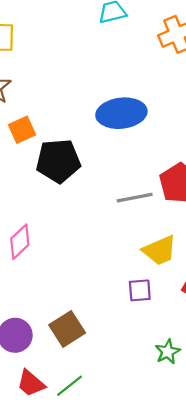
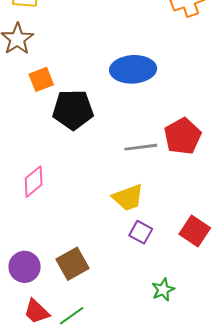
yellow trapezoid: (160, 250) -> (128, 197), moved
purple square: (140, 290) -> (141, 232), turned 30

